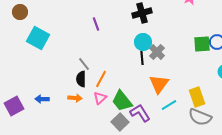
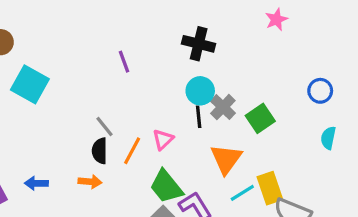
black cross: (142, 13) -> (199, 44), turned 30
green square: (202, 44) -> (260, 118), moved, turned -30
yellow rectangle: (197, 97) -> (270, 188), moved
pink triangle: (100, 98) -> (163, 139), moved

